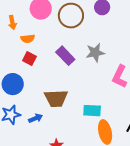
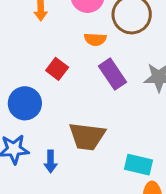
orange semicircle: (28, 39) -> (95, 39), moved
blue arrow: (36, 118) -> (51, 161), turned 104

